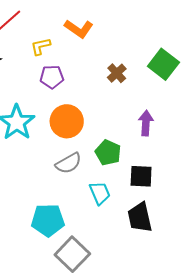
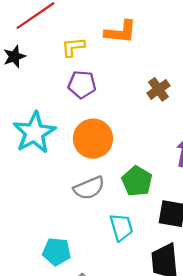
orange L-shape: (79, 29) -> (121, 32), turned -36
cyan pentagon: (48, 220) -> (57, 252), size x0.7

